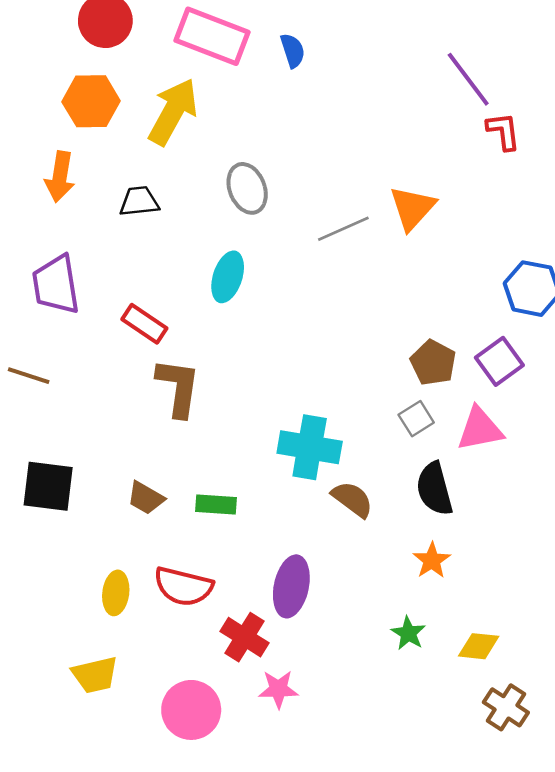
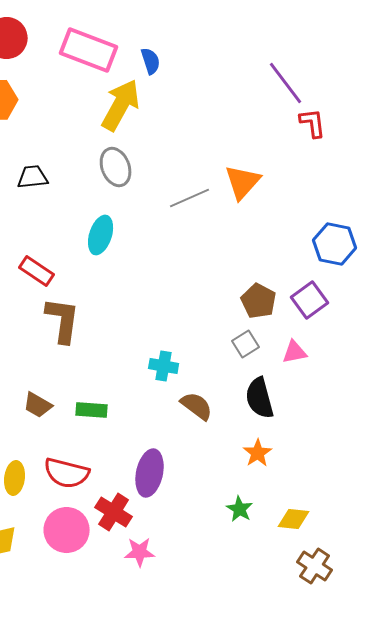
yellow arrow: (173, 112) -> (121, 105), moved
pink triangle: (480, 429) -> (295, 352), size x0.7
cyan cross: (310, 447) -> (164, 366), size x0.6
pink circle: (191, 710) -> (67, 530), moved

